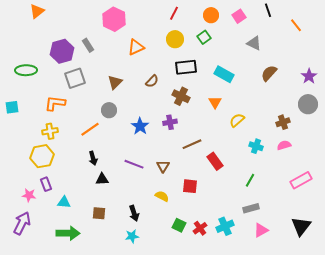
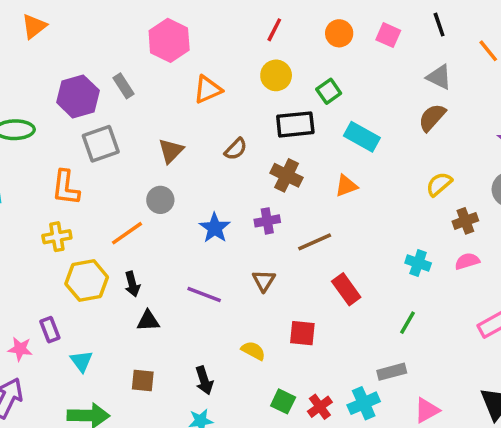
pink square: (239, 16) -> (388, 35), turned -32
green square: (204, 37) -> (329, 91), moved
gray triangle: (254, 43) -> (439, 77), moved
brown semicircle: (269, 73) -> (432, 117), moved
orange triangle: (215, 102) -> (346, 186), turned 40
orange L-shape: (55, 103) -> (66, 188), turned -90
yellow semicircle: (237, 120) -> (439, 184), moved
brown line: (192, 144) -> (315, 242), moved
yellow hexagon: (42, 156) -> (87, 281), moved
brown triangle: (163, 166) -> (264, 281), moved
cyan triangle: (64, 202) -> (81, 361), turned 48
gray rectangle: (251, 208) -> (392, 372), moved

